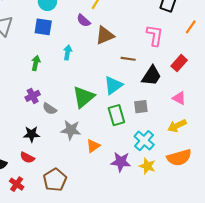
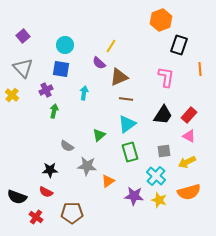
orange line: (191, 27) -> (200, 69), turned -40
brown line: (128, 59) -> (126, 99), moved
green arrow: (36, 63) -> (54, 111), moved
red rectangle: (179, 63) -> (189, 115), moved
purple cross: (33, 96) -> (46, 90), moved
green triangle: (84, 97) -> (99, 135), size x0.6
gray square: (141, 107) -> (164, 151), moved
brown pentagon: (55, 180) -> (72, 213), turned 30

